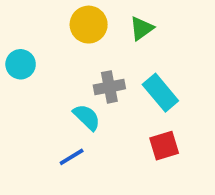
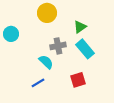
green triangle: (142, 28) -> (80, 27), moved
red square: (164, 146) -> (78, 80), moved

